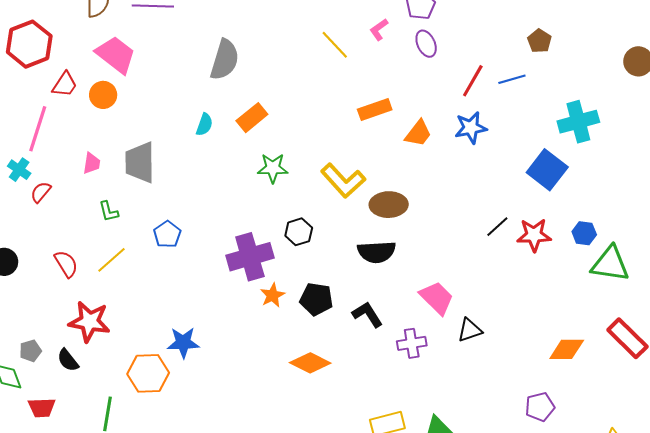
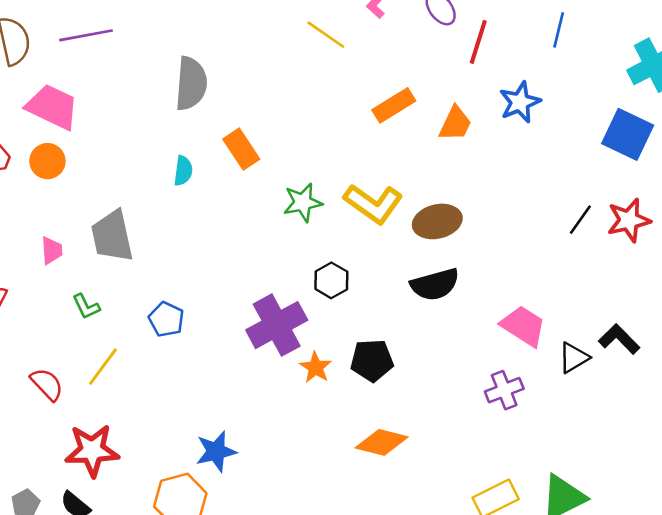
blue line: (512, 79) -> (559, 30), turned -48
red line: (473, 81) -> (478, 42), moved
orange rectangle: (252, 118) -> (241, 149), turned -72
green star: (273, 168) -> (303, 202), moved
black L-shape: (367, 314) -> (619, 339), moved

